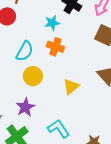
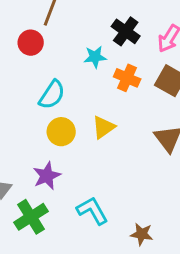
orange cross: (55, 47) -> (127, 78), moved
yellow triangle: (71, 87) -> (104, 127), moved

